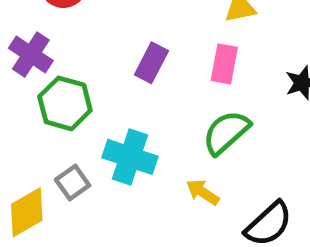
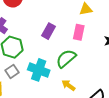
green semicircle: (226, 132) -> (66, 58), moved
gray square: (73, 183) -> (12, 71), moved

